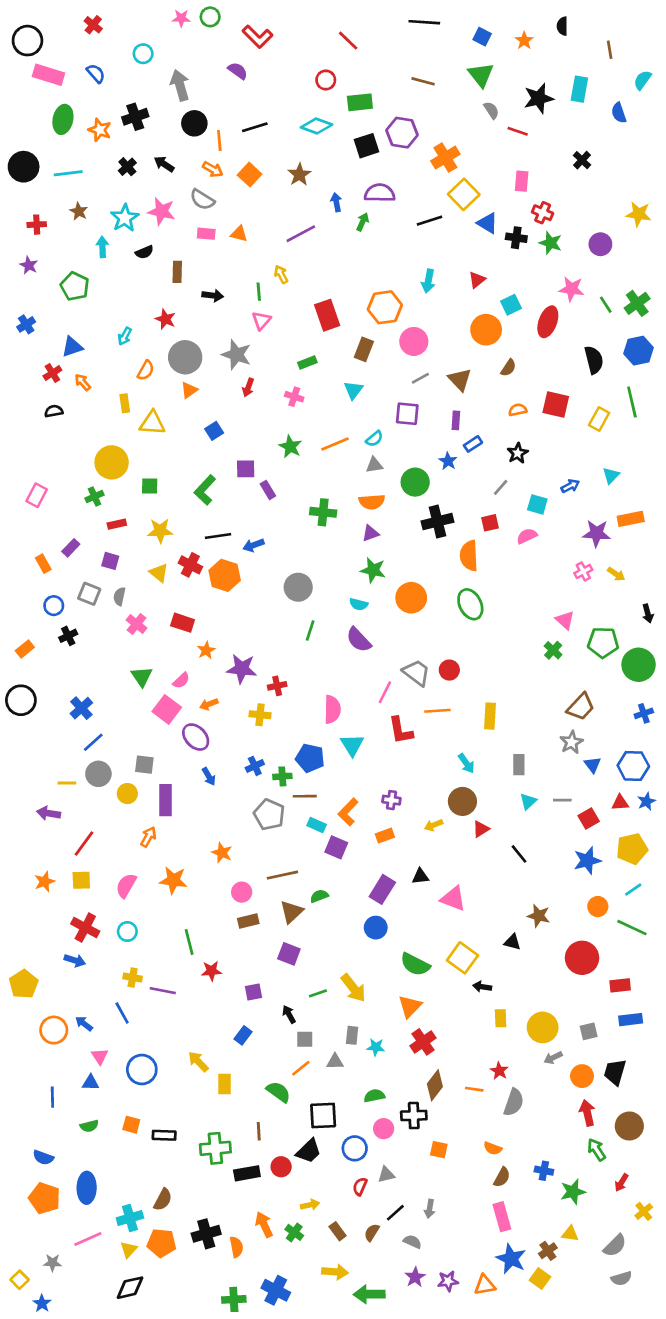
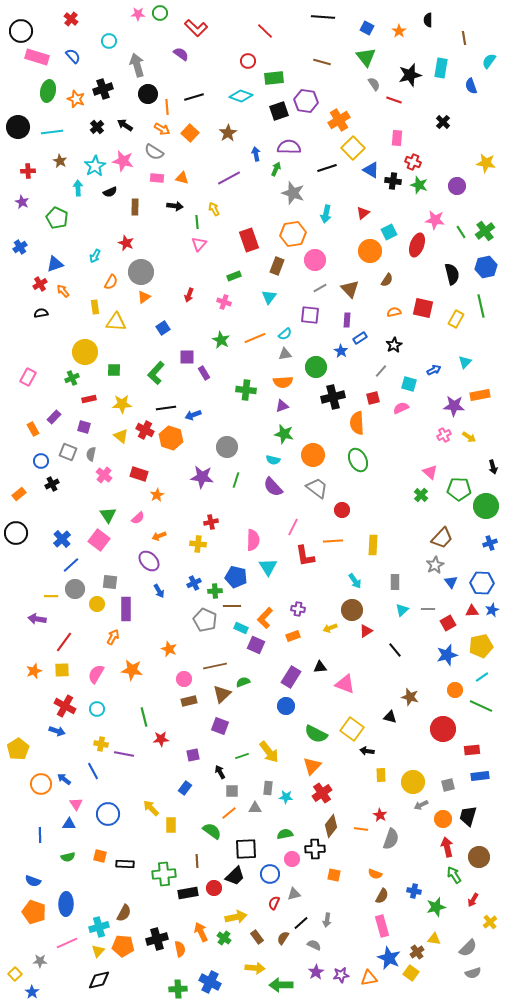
black arrow: (213, 295) -> (175, 206), moved
gray star: (236, 355) -> (293, 193), moved
purple star: (242, 669) -> (202, 477), moved
gray trapezoid: (416, 673) -> (317, 488), moved
pink square: (167, 709) -> (99, 540), moved
yellow arrow: (310, 1205) -> (236, 917), size x1.5

